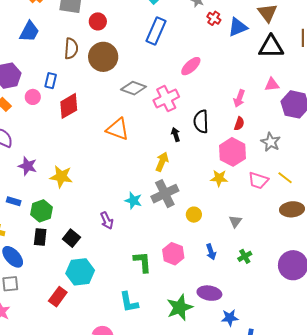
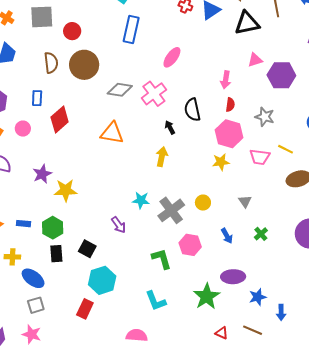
pink circle: (33, 97) -> (23, 129), moved
purple star: (28, 166) -> (42, 174), moved, turned -30
gray cross: (165, 194) -> (171, 210), moved

